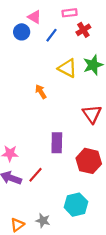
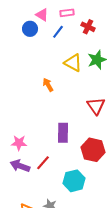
pink rectangle: (70, 13) -> (67, 13), moved
red cross: (83, 30) -> (88, 27), turned -32
cyan hexagon: (76, 205) -> (74, 181), moved

